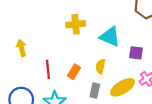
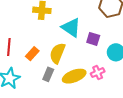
purple square: (136, 53) -> (93, 39), moved
yellow semicircle: (100, 66) -> (57, 53), size x1.5

